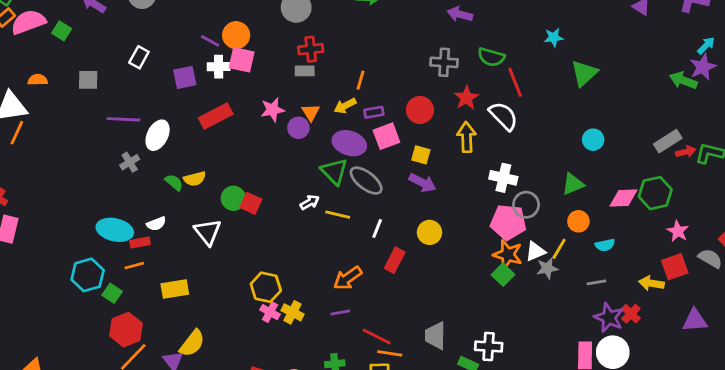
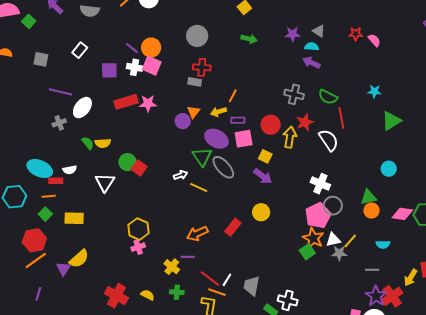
pink star: (273, 110) -> (148, 103), moved
yellow arrow: (467, 137) -> (290, 137), moved
orange circle: (578, 221) -> (372, 211), moved
pink pentagon: (508, 222) -> (318, 216), turned 30
white line: (377, 228) -> (227, 280), moved
yellow arrow: (651, 283) -> (411, 278), turned -78
green square: (112, 293) -> (45, 214), moved
pink cross: (270, 312) -> (138, 247), turned 32
yellow cross: (292, 312) -> (172, 267), moved
red cross: (631, 314) -> (392, 296), size x1.5

